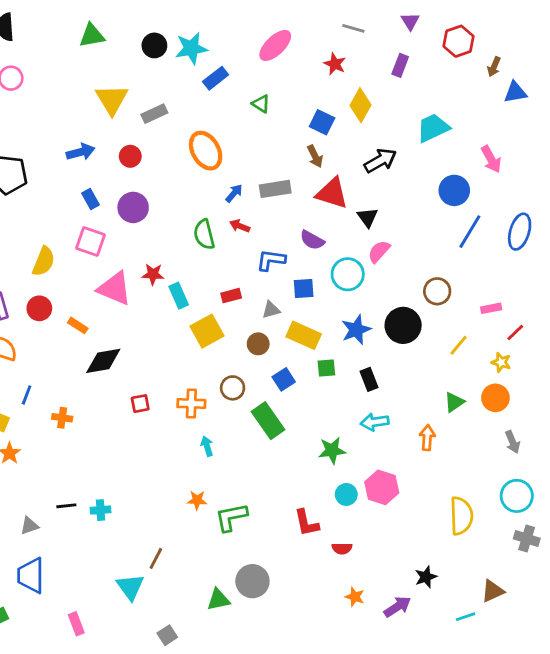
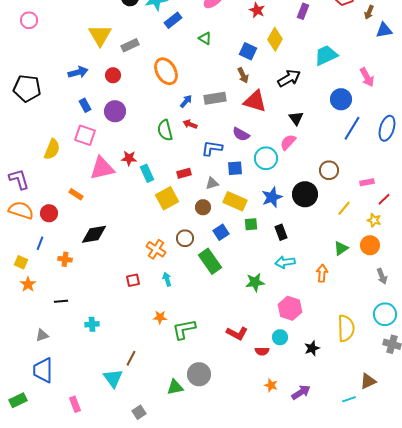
black triangle: (368, 217) -> (296, 118), moved
pink triangle: (115, 288) -> (102, 168), turned -36
red circle: (39, 308) -> (49, 213), moved
black diamond: (103, 361) -> (94, 234), moved
red square: (140, 404) -> (133, 280), moved
orange cross: (191, 404) -> (156, 249), turned 30
cyan circle: (346, 494) -> (280, 337), moved
black line: (66, 506) -> (61, 301), moved
red L-shape: (306, 523) -> (237, 333), turned -50
black star: (426, 577) -> (312, 348), moved

